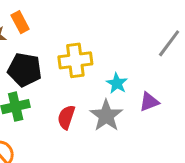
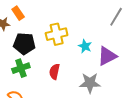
purple triangle: (149, 102) -> (107, 56), size x1.5
gray star: (106, 116) -> (90, 83), moved, turned -30

